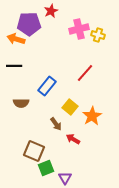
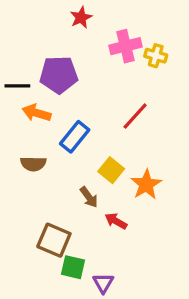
purple pentagon: (29, 24) -> (59, 75), moved
orange arrow: (16, 39) -> (36, 113), moved
black line: (14, 66) -> (17, 86), moved
green square: (46, 168) -> (73, 267), turned 35

